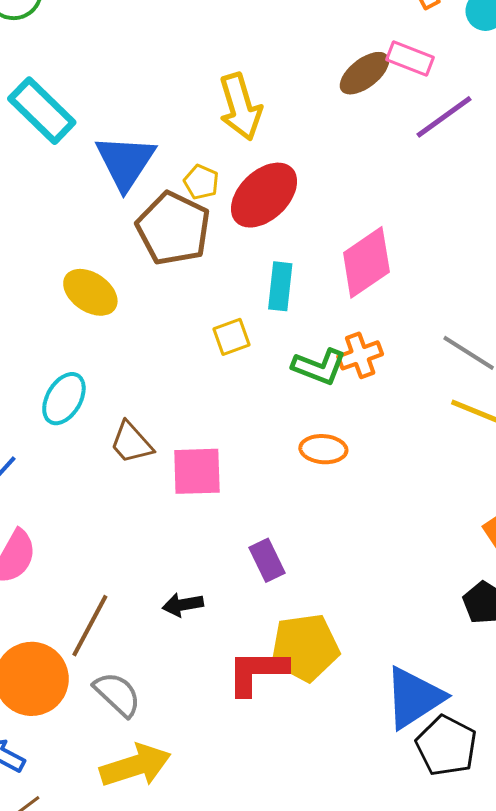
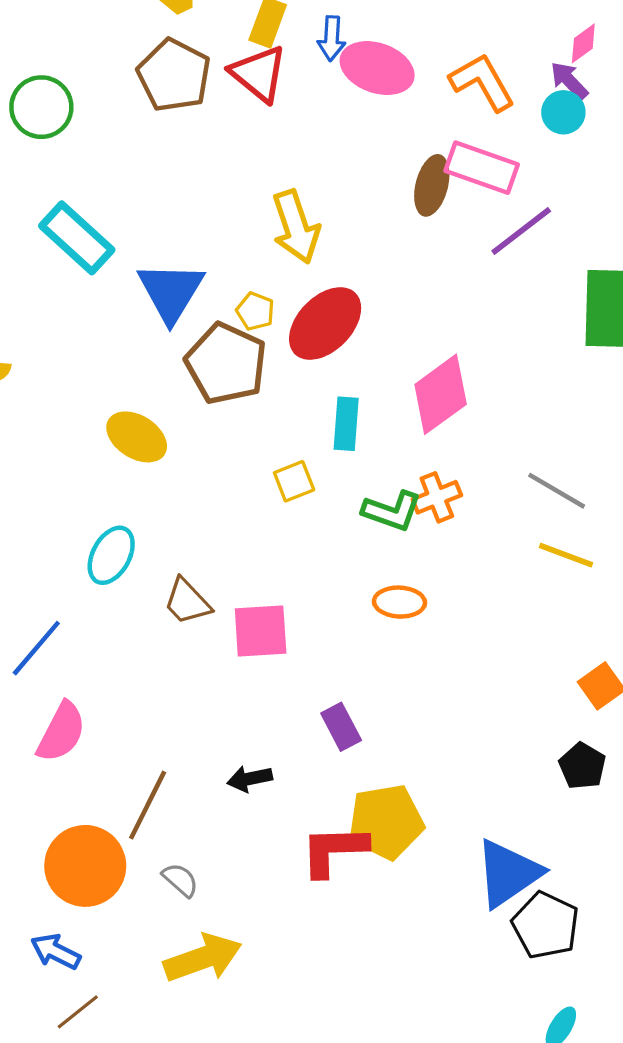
pink rectangle: (410, 58) -> (482, 168), size x1.4
brown ellipse: (364, 73) -> (432, 185), turned -36
gray semicircle: (117, 694) -> (180, 880), size x0.7

